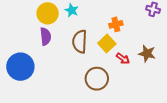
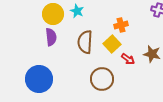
blue circle: (20, 67) -> (39, 79), moved

